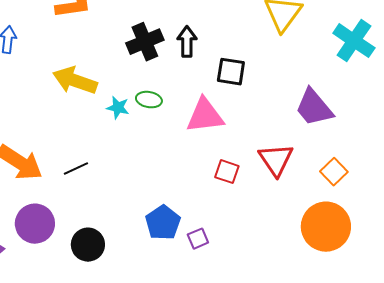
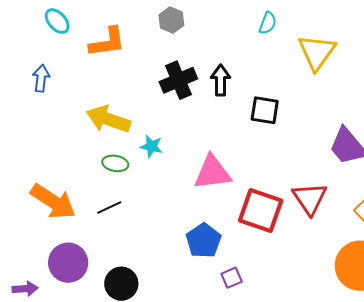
green ellipse: (149, 100) -> (115, 163), moved
pink triangle: (205, 116) -> (213, 172), moved
red square: (227, 172) -> (261, 211), size x1.8
blue pentagon: (163, 223) -> (203, 241), moved

